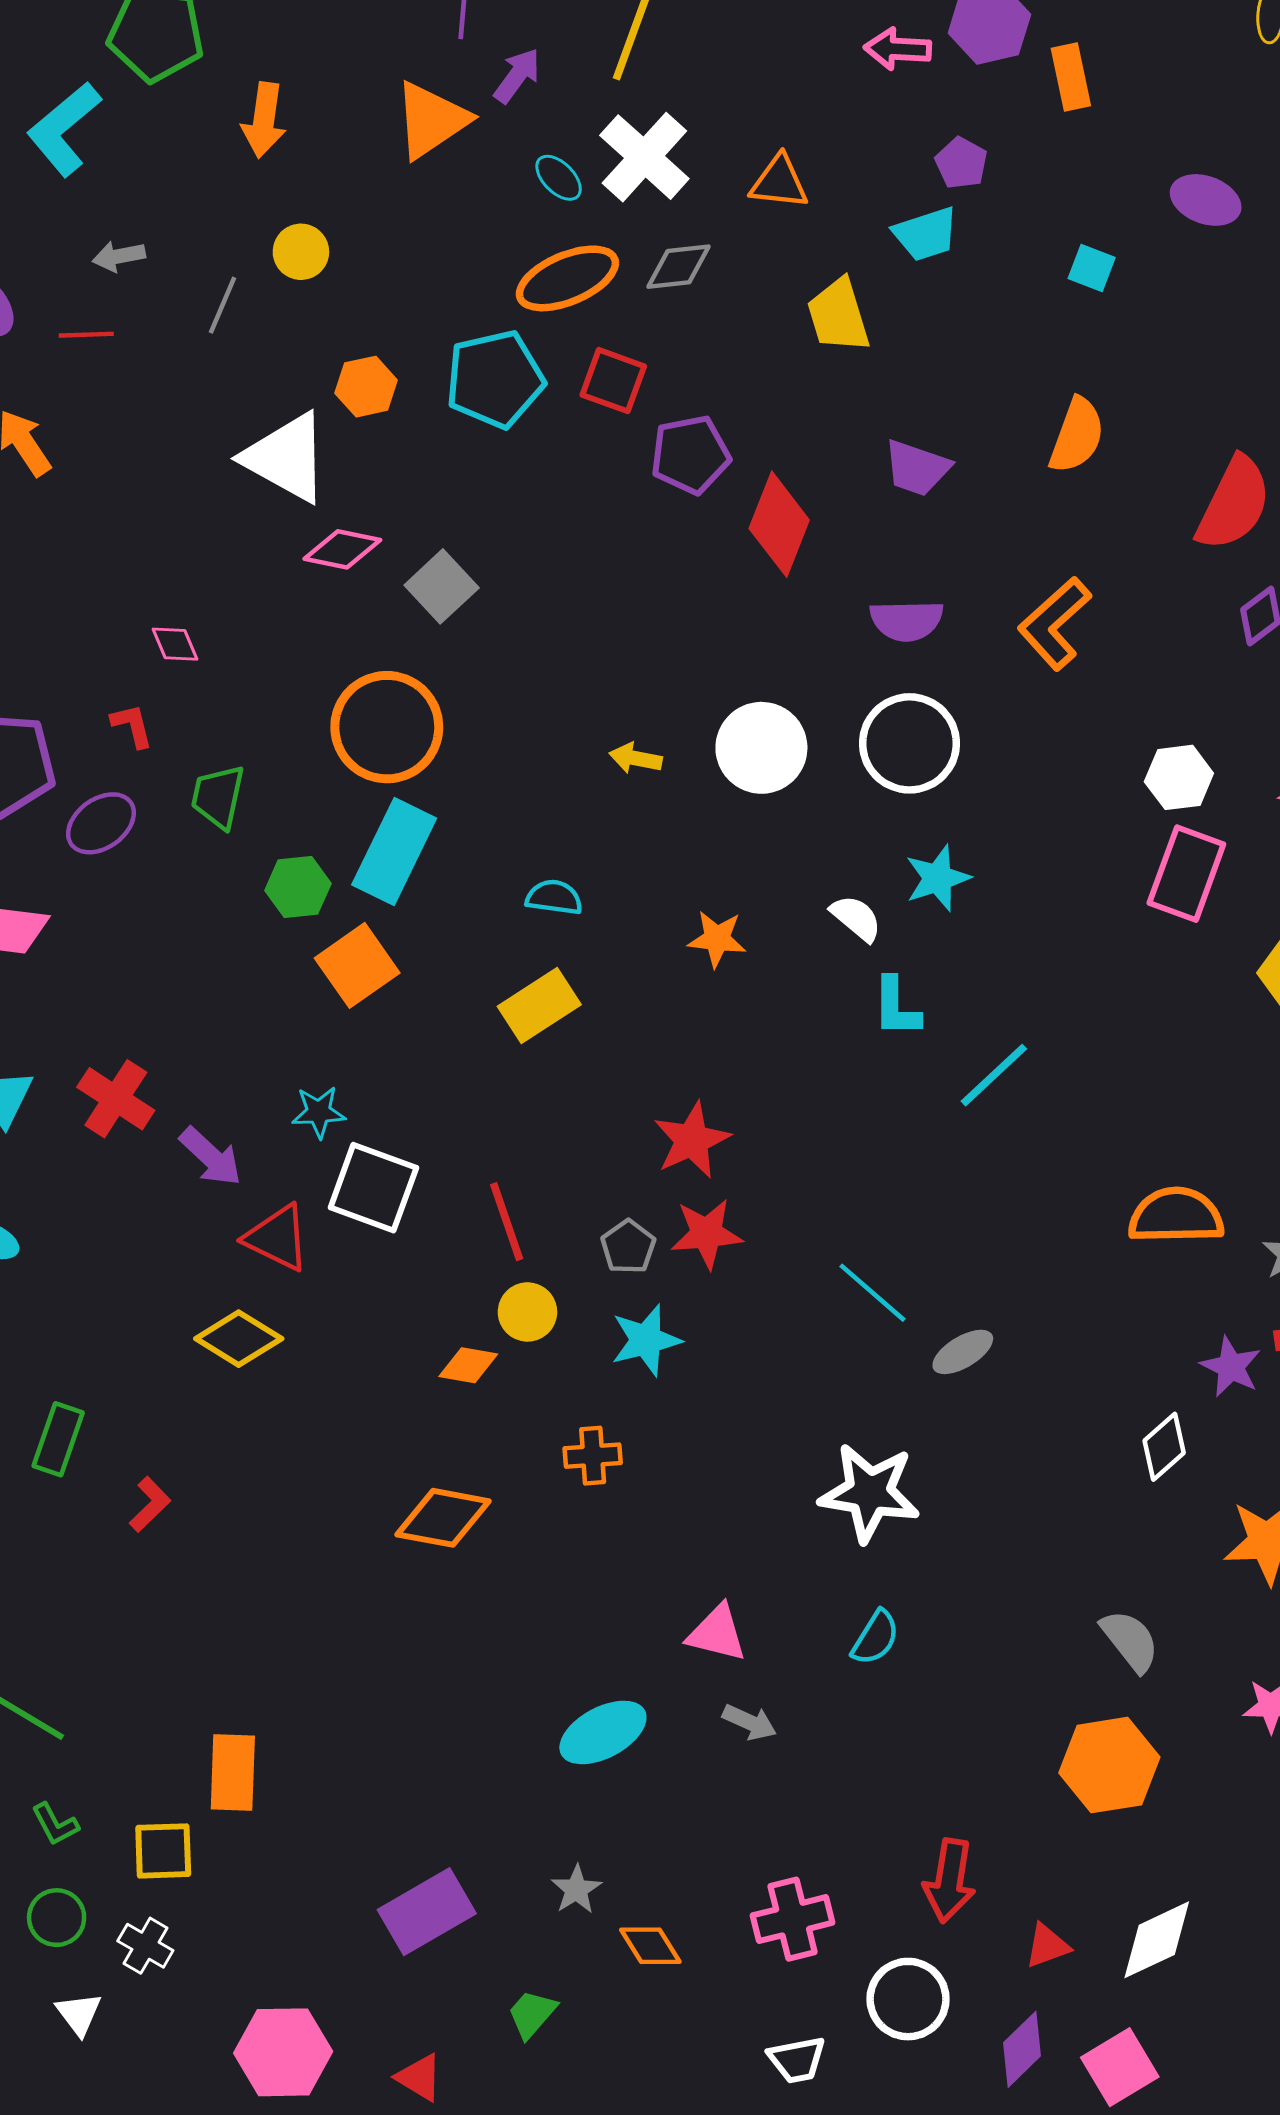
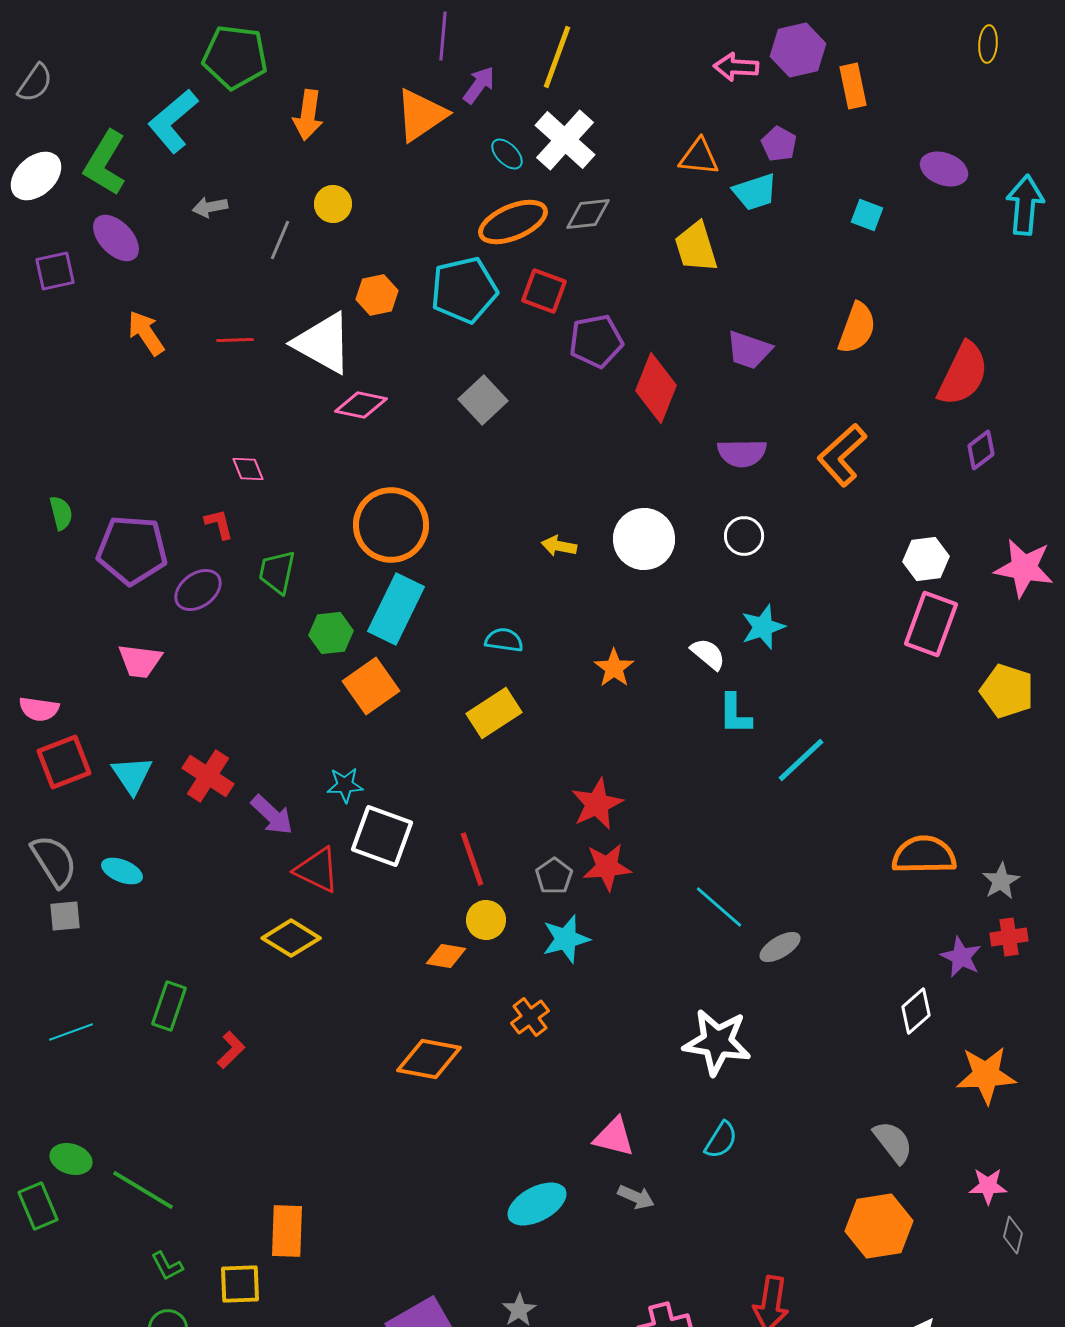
orange triangle: (779, 182) -> (699, 157), moved
red line: (86, 335) -> (235, 340), moved
gray square: (442, 586) -> (483, 400), moved
white circle: (909, 743) -> (744, 536), size x0.6
orange star: (717, 939) -> (614, 668), turned 30
orange cross: (593, 1456) -> (530, 1017), turned -33

